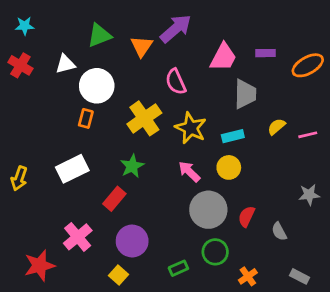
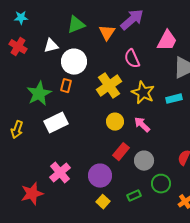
green star: (132, 166) -> (39, 94), moved, size x1.4
yellow circle: (229, 167) -> (115, 122), moved
red rectangle: (114, 199) -> (121, 152), moved
gray circle: (208, 210) -> (144, 161), moved, size x0.7
yellow square: (118, 275) -> (103, 202), moved

